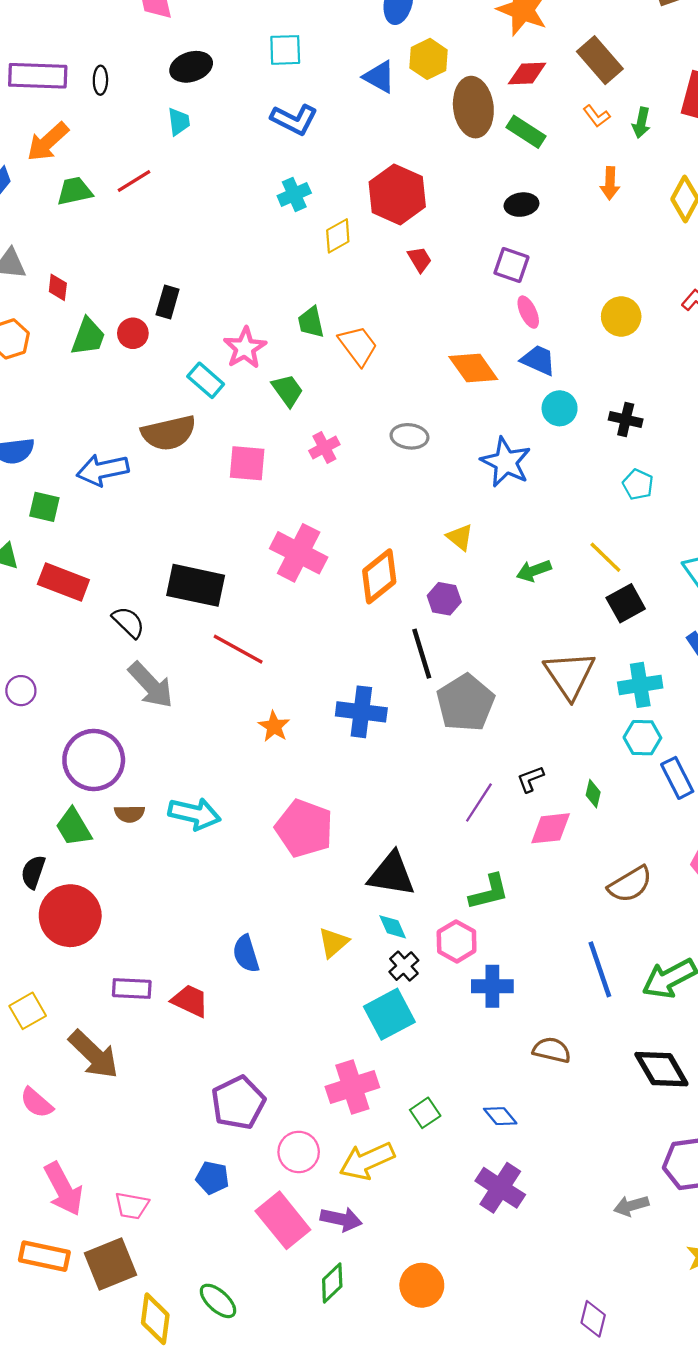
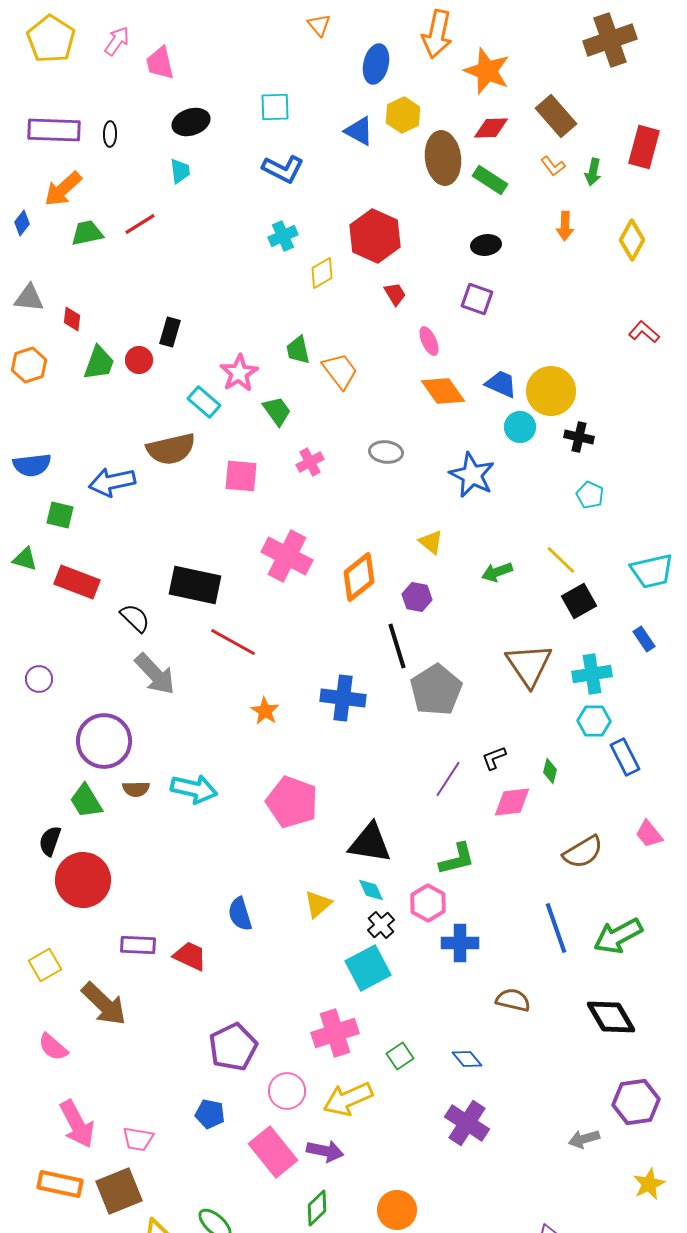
pink ellipse: (528, 312) -> (429, 341), moved
yellow circle: (621, 317) -> (551, 391), moved, size x1.4

